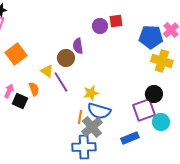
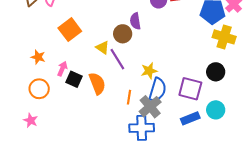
orange semicircle: (34, 89) -> (97, 83), moved, size x1.5
purple square: (144, 110) -> (190, 89), moved, turned 35
blue semicircle: (99, 111) -> (158, 90), turned -90
orange line: (80, 117) -> (129, 97), moved
cyan circle: (161, 122) -> (216, 110), moved

